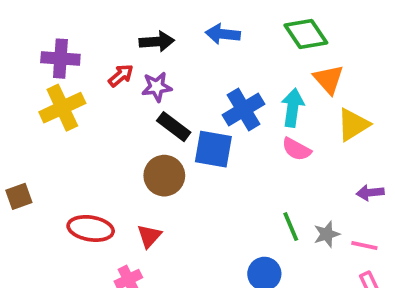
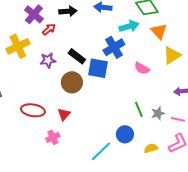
purple cross: (60, 59) -> (34, 14), moved, turned 36
purple star: (157, 87) -> (48, 60), moved
cyan arrow: (293, 108) -> (129, 26), moved, turned 66

